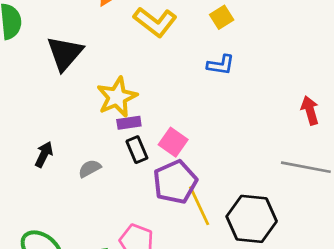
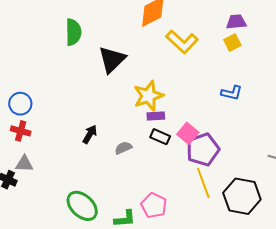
blue L-shape: (221, 65) -> (232, 93), moved
black rectangle: (137, 150) -> (160, 137), turned -48
purple pentagon: (175, 182) -> (203, 150), moved

